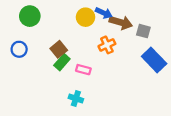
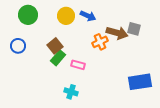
blue arrow: (104, 13) -> (88, 16), moved
yellow circle: (86, 17) -> (66, 16), moved
brown arrow: (121, 22) -> (117, 33), moved
blue rectangle: (154, 60) -> (140, 82), moved, turned -55

